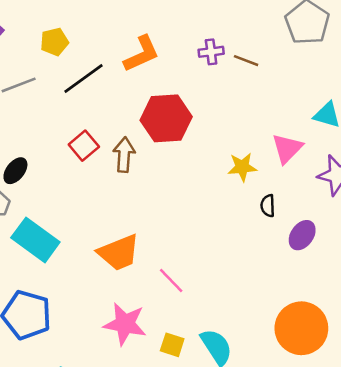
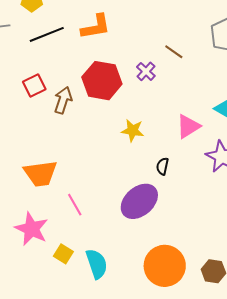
purple cross: (211, 52) -> (146, 71), moved, turned 36
yellow star: (242, 167) -> (133, 130), moved
purple ellipse: (302, 235) -> (139, 201), moved, size x1.6

